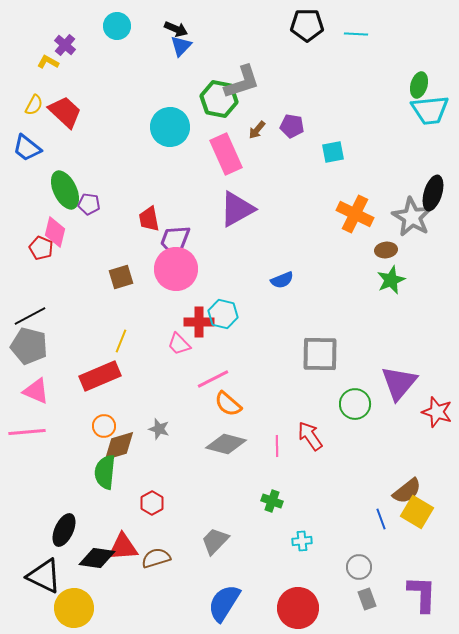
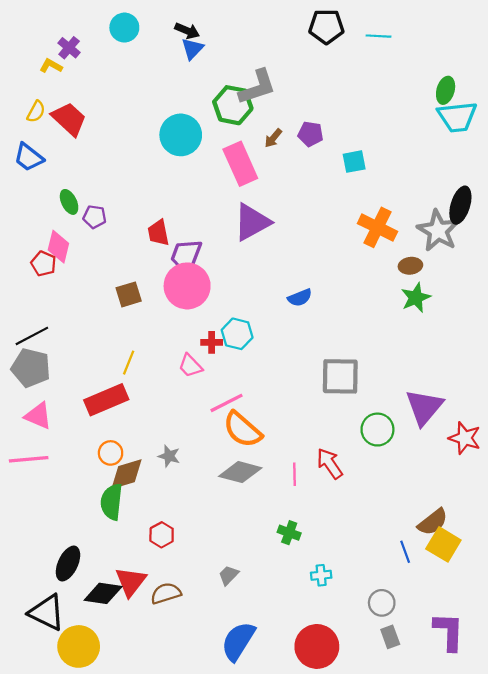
green ellipse: (65, 190) -> (69, 202), size x0.6
red cross: (199, 322) -> (212, 342), size x0.7
orange semicircle: (228, 404) -> (242, 430), size x1.4
gray trapezoid: (215, 541) -> (229, 575), size x0.7
red triangle: (123, 547) -> (131, 582), turned -48

